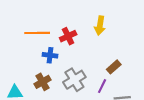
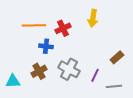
brown rectangle: (114, 67) -> (117, 57), moved
gray cross: (74, 80) -> (69, 69), turned -30

